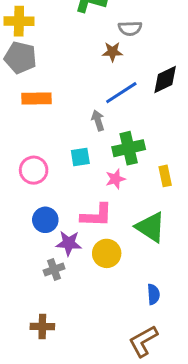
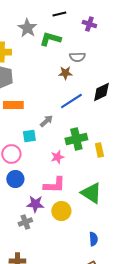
gray arrow: (98, 120) -> (46, 121), moved, turned 64
cyan square: (80, 157) -> (29, 136), moved
yellow rectangle: (165, 176) -> (99, 150), moved
pink star: (115, 179) -> (57, 157), moved
blue circle: (45, 220) -> (15, 179), moved

